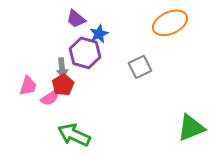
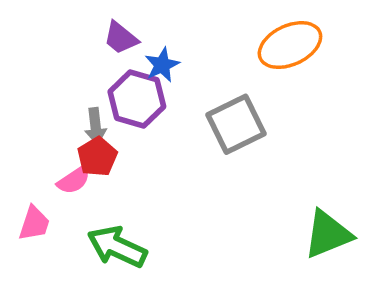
gray square: (140, 67) -> (236, 124), size x1.4
pink trapezoid: (28, 86) -> (34, 223), moved

